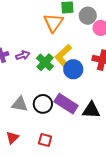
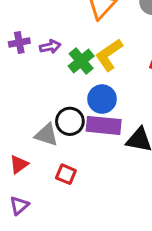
blue circle: (73, 69) -> (102, 99), moved
gray triangle: (20, 104) -> (47, 135), moved
purple rectangle: (66, 104) -> (104, 125), turned -35

